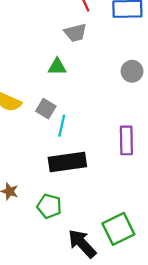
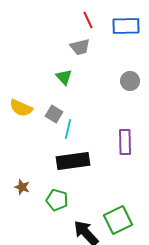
green triangle: (57, 67) -> (64, 77), turned 48

